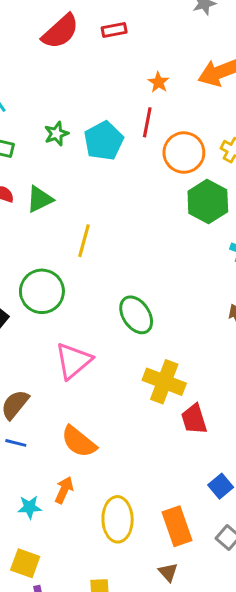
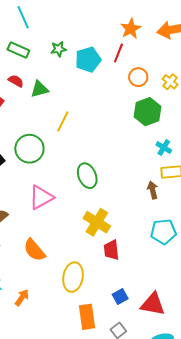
orange star: (159, 82) -> (131, 29), size x1.5
orange circle: (184, 153) -> (138, 77), size x0.7
orange arrow: (64, 490) -> (22, 298), moved
yellow ellipse: (118, 519) -> (73, 277), moved

